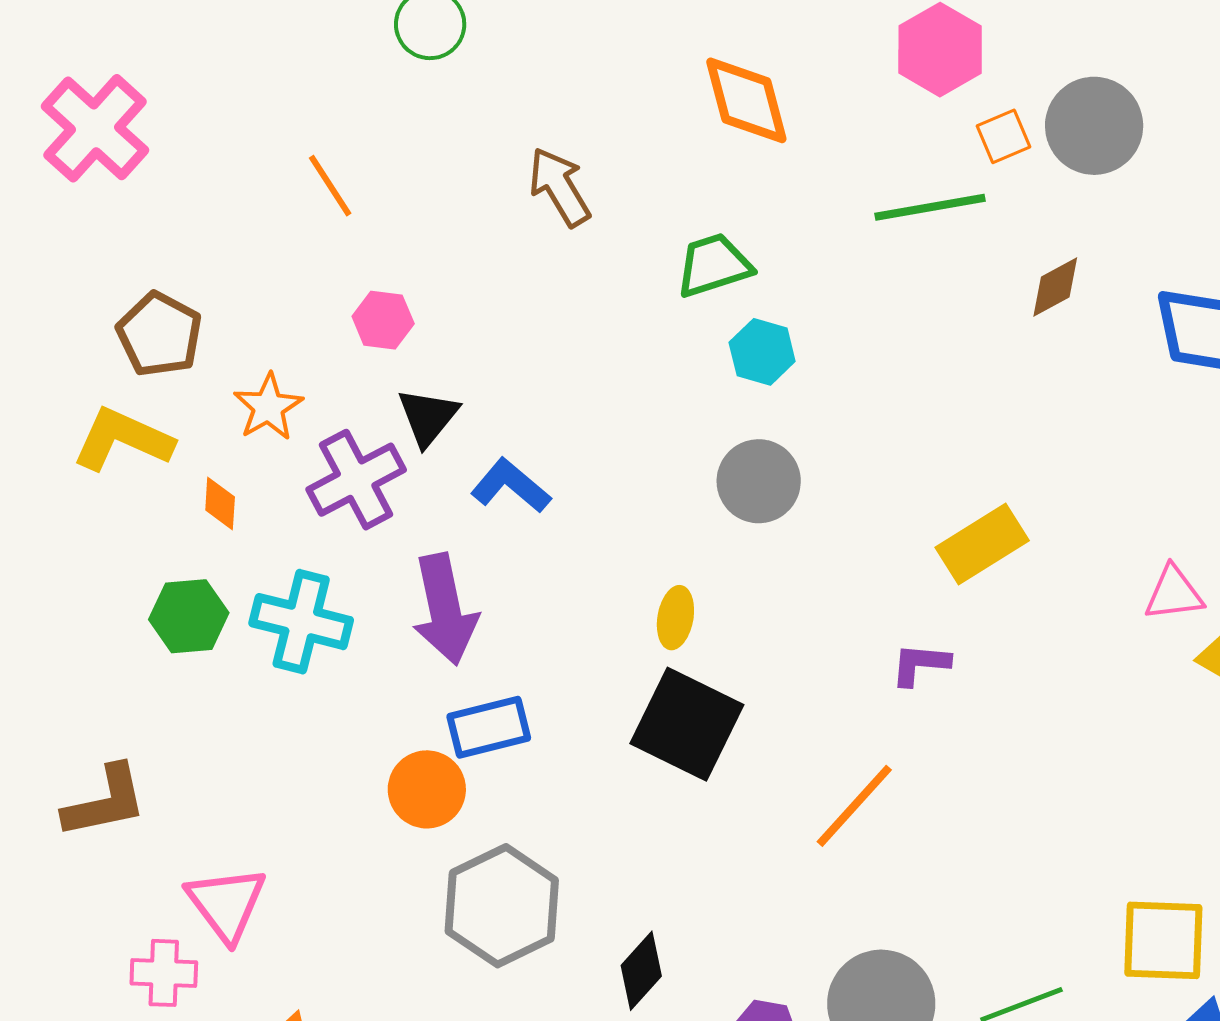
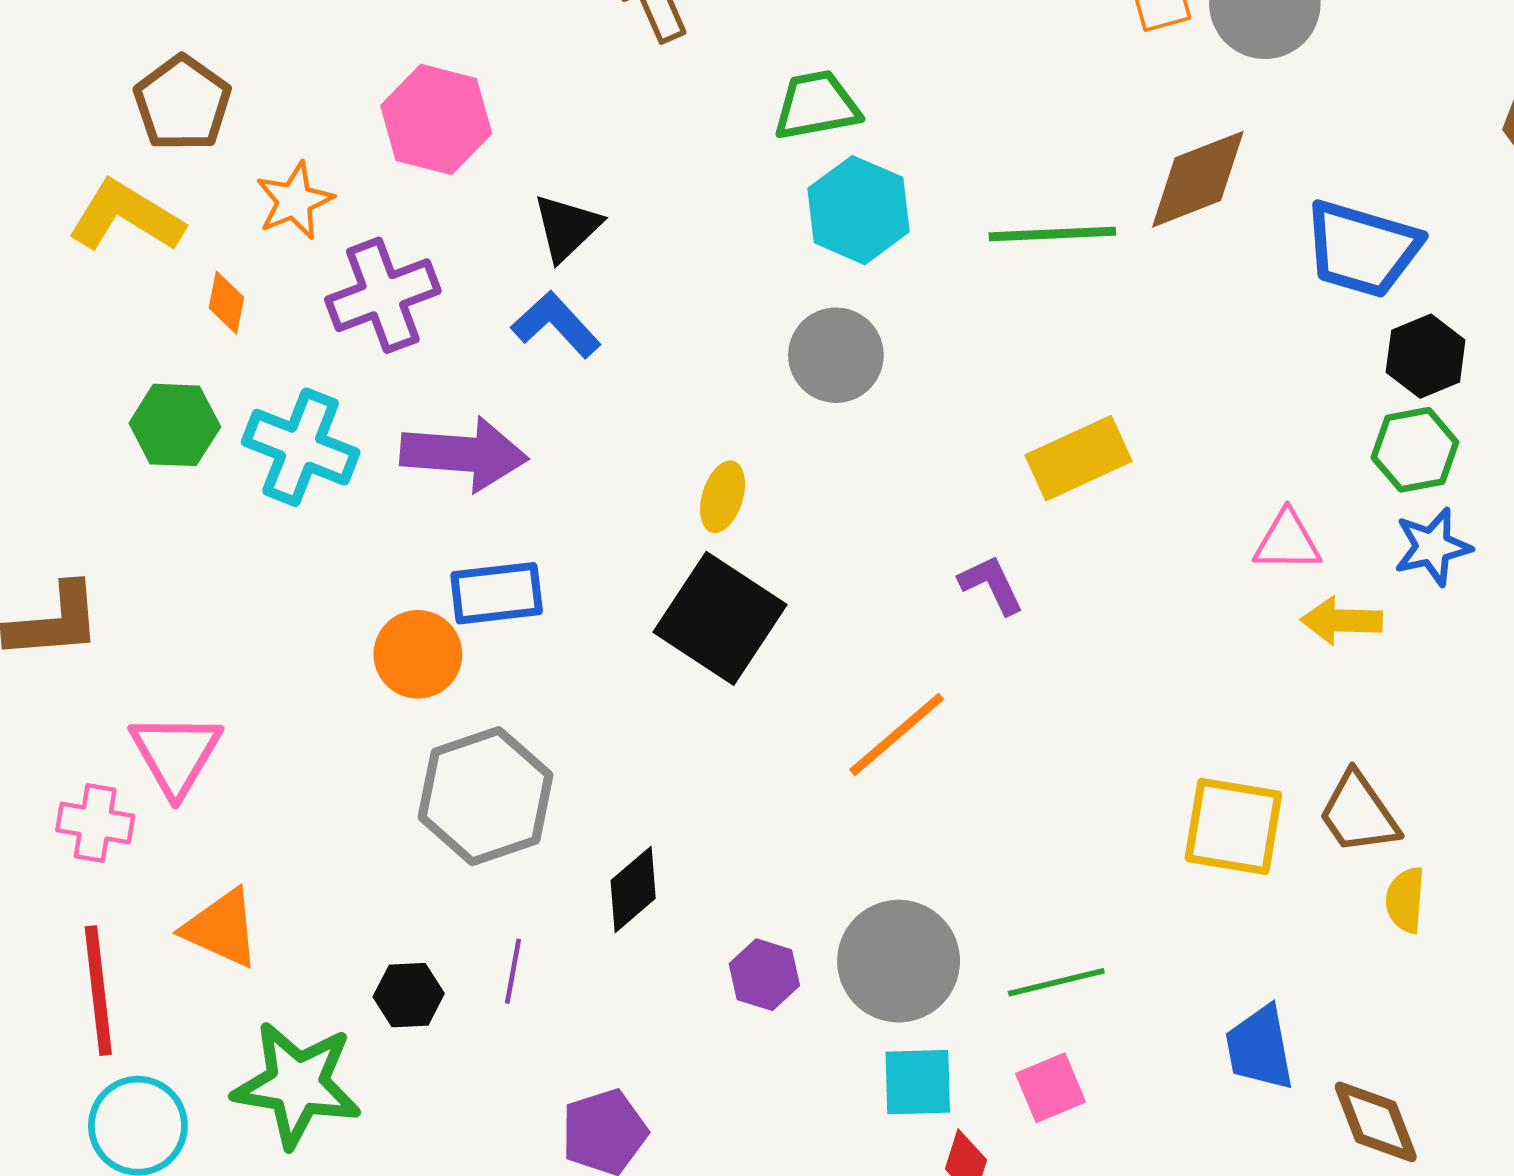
green line: (930, 207) -> (1052, 234), moved
brown diamond: (1055, 287) -> (1198, 179), size x1.6
pink hexagon: (383, 320) -> (436, 119), size x1.6
cyan hexagon: (762, 352) -> (858, 210), size x1.4
black triangle: (428, 417) -> (567, 227), moved
purple arrow: (445, 609) -> (464, 454), turned -81
purple L-shape: (920, 664) -> (991, 585), turned 52
yellow square: (1163, 940) -> (1233, 826), moved

